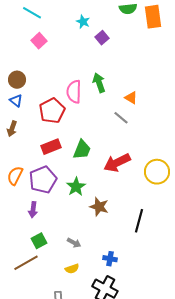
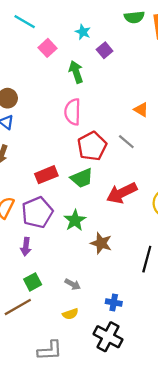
pink square: (39, 41) -> (48, 48), moved
green arrow: (99, 83) -> (76, 72), moved
orange triangle: (131, 98) -> (141, 110), moved
red pentagon: (52, 111) -> (92, 146), moved
green trapezoid: (82, 150) -> (82, 178), turned 45

